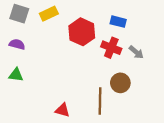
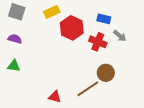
yellow rectangle: (49, 14) -> (52, 12), moved
gray arrow: (136, 52) -> (120, 36), moved
brown line: (100, 101) -> (88, 89), turned 55

